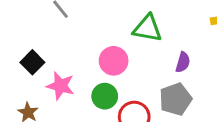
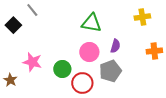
pink circle: (114, 61) -> (89, 52), moved
black square: (32, 62) -> (13, 25), moved

